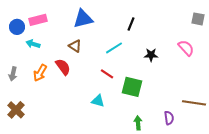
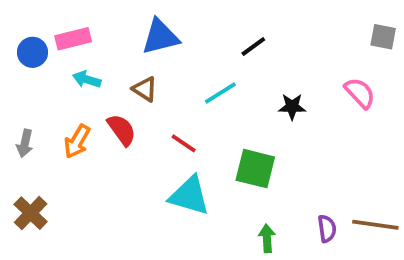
black line: (131, 24) -> (253, 46), turned 32
cyan arrow: (33, 44) -> (87, 79), moved
red line: (107, 74) -> (184, 143), moved
cyan triangle: (98, 101) -> (189, 196), size x1.6
brown line: (194, 103) -> (375, 225), moved

